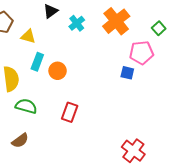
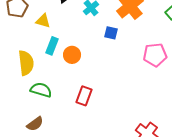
pink pentagon: (141, 53) -> (155, 55), moved
blue square: (127, 73) -> (111, 33), moved

